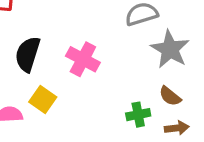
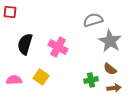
yellow square: (43, 99) -> (41, 77), moved

